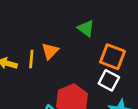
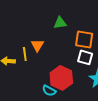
green triangle: (86, 28) -> (60, 23), turned -32

